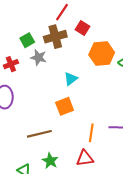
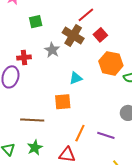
brown cross: (55, 37) -> (73, 35), turned 30
green square: (27, 40) -> (36, 22), moved
red cross: (11, 64) -> (24, 58), moved

